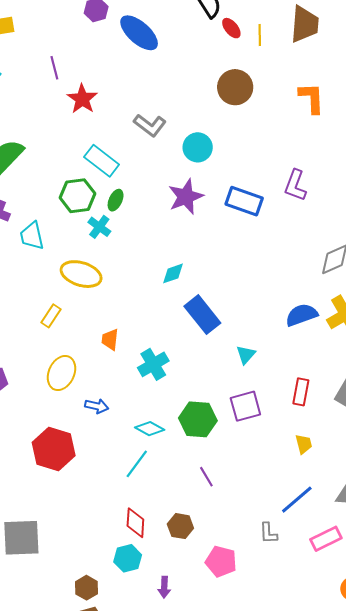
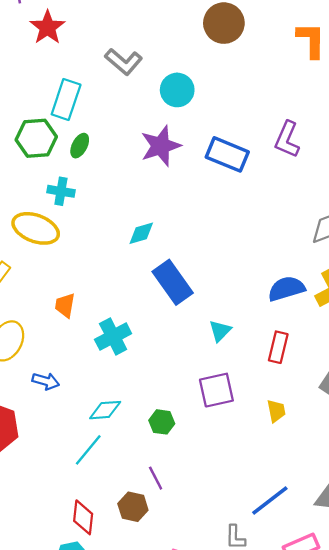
cyan rectangle: (102, 161) -> (66, 100), turned 68
cyan cross: (99, 227) -> (61, 191), moved, turned -30
red rectangle: (301, 392) -> (278, 347), moved
green hexagon: (198, 419) -> (162, 422), moved, size x0.6
cyan diamond: (150, 429) -> (105, 410), turned -36
yellow trapezoid: (304, 444) -> (276, 411), moved
purple line: (206, 477) -> (156, 478), moved
brown hexagon: (180, 526) -> (133, 507), moved

